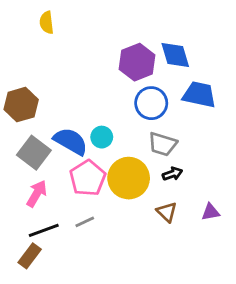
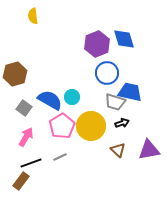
blue trapezoid: (199, 95) -> (130, 92), moved
gray square: (34, 153) -> (24, 108), size x0.7
purple triangle: (211, 212) -> (149, 150), size x1.6

